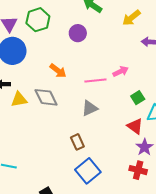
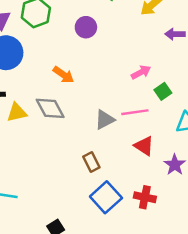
pink line: (95, 80) -> (135, 112), moved
green square: (138, 98) -> (163, 91), moved
red triangle: (135, 126) -> (144, 146), moved
red cross: (138, 170) -> (145, 197), moved

